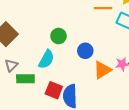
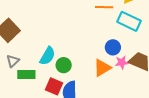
green circle: (59, 36) -> (64, 65), moved
blue circle: (85, 51) -> (113, 47), moved

